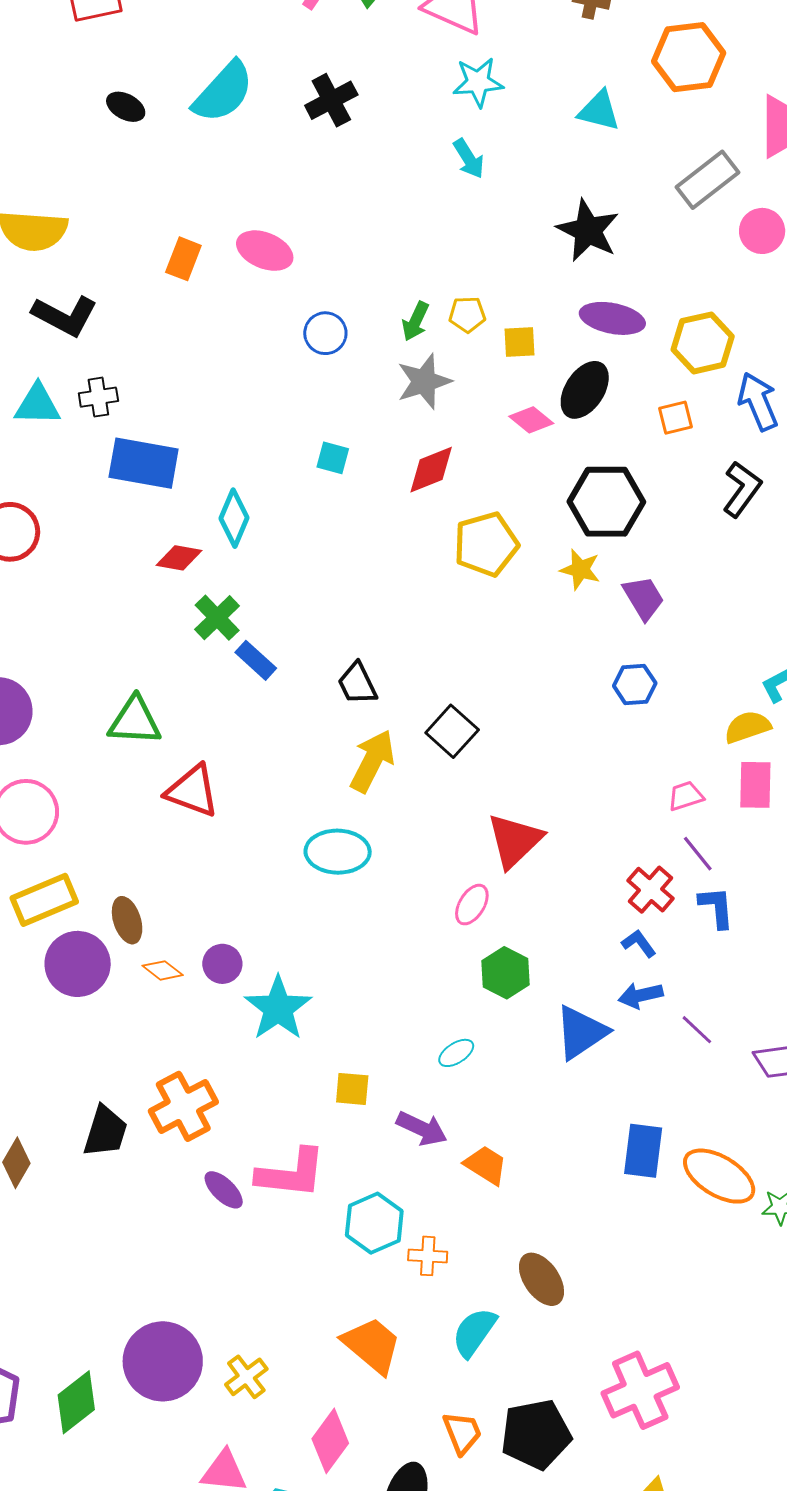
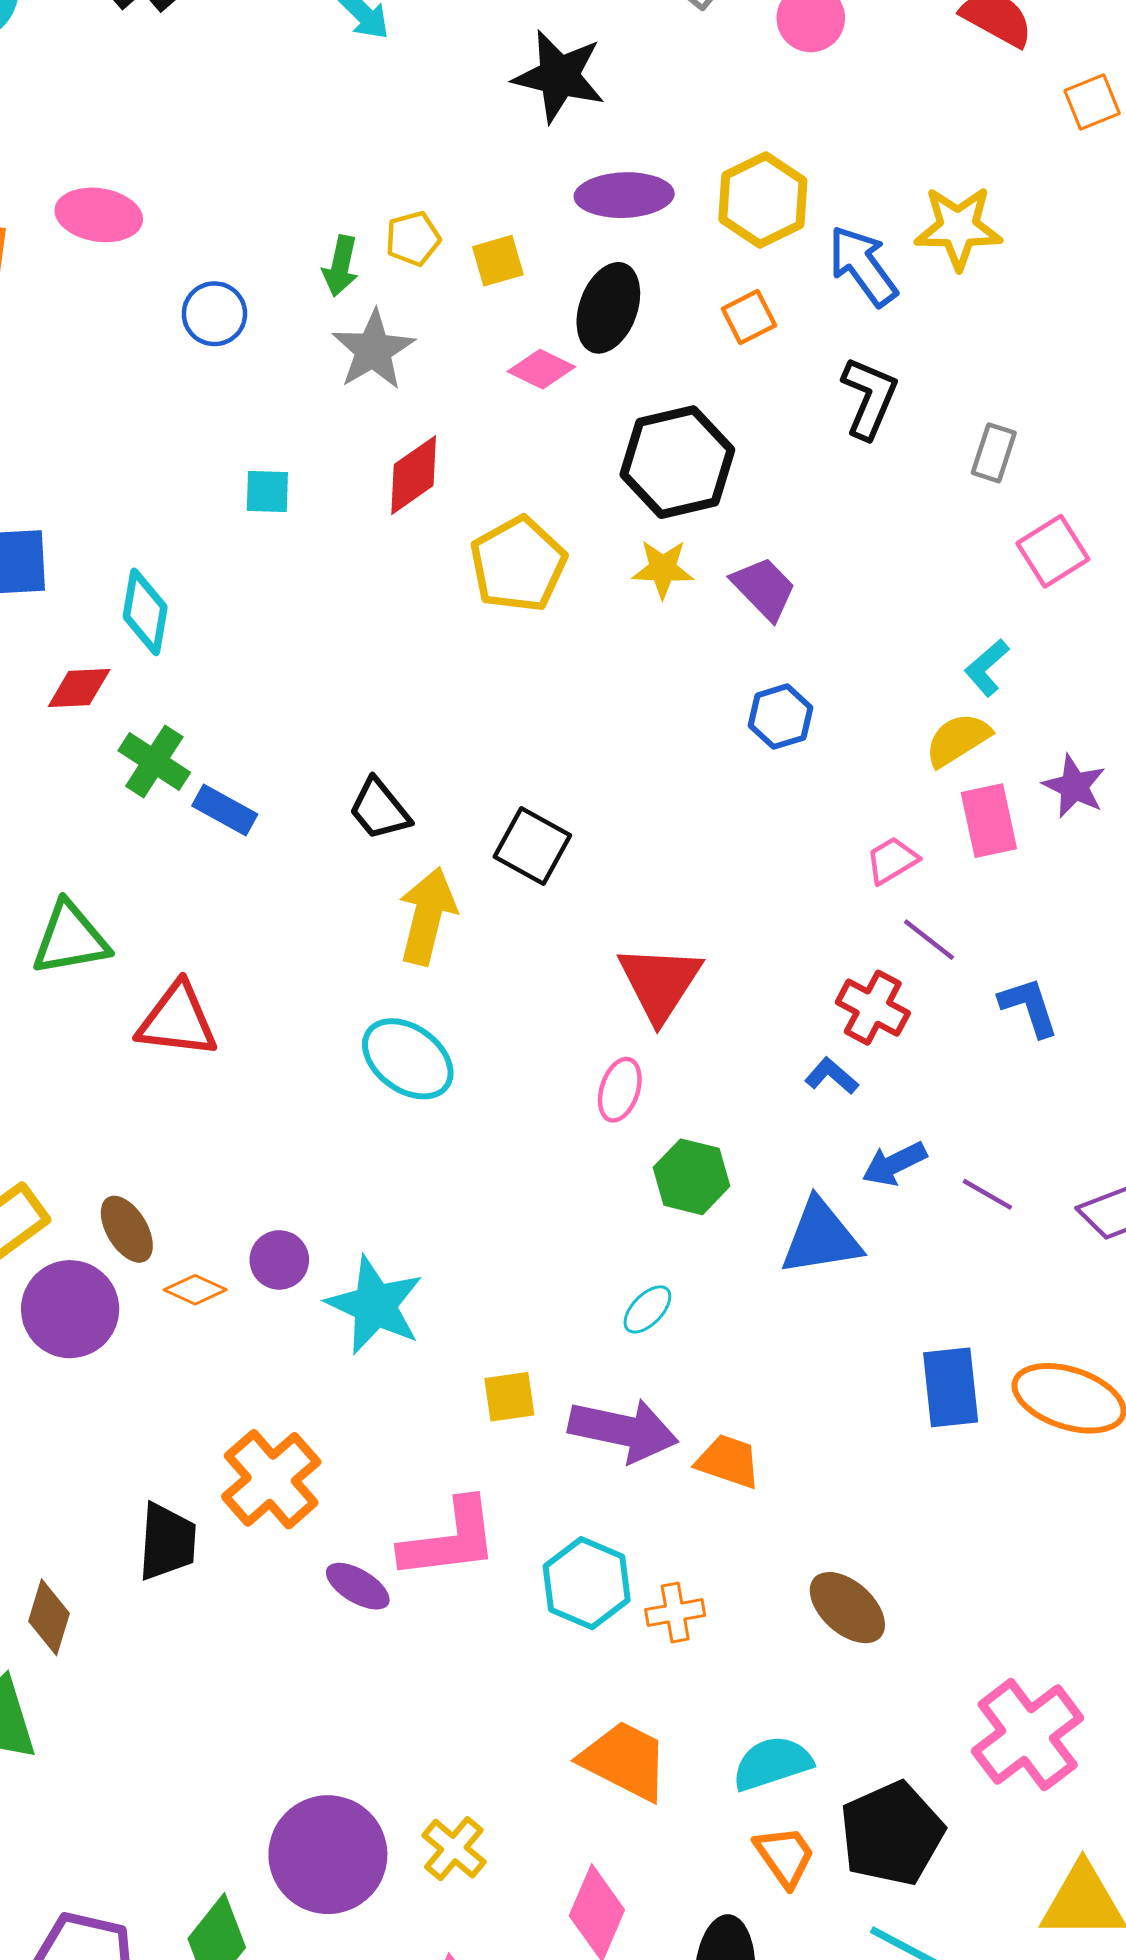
cyan ellipse: (338, 852) -> (408, 1059), turned 48
blue L-shape: (717, 907) -> (1029, 1007), moved
blue L-shape: (639, 943) -> (832, 1076), moved
blue triangle: (581, 1032) -> (821, 1237), turned 38
purple arrow: (422, 1128) -> (623, 1430), size x1.4
cyan semicircle: (474, 1332) -> (772, 1763), moved, turned 50

